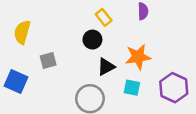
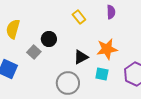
black circle: (92, 40) -> (49, 39), moved
gray square: (48, 61) -> (34, 52), turned -32

